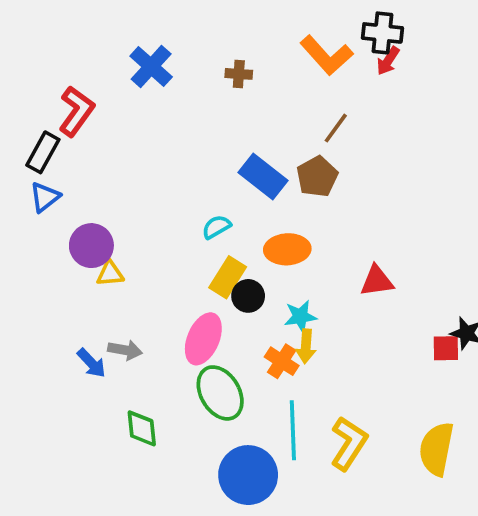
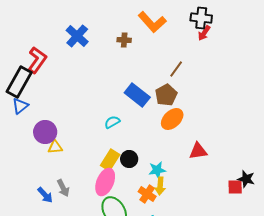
orange L-shape: (326, 55) -> (152, 22), moved
black rectangle: (43, 152) -> (19, 82), size x1.4
orange ellipse: (287, 249) -> (172, 119), moved, turned -40
yellow rectangle: (228, 277) -> (110, 160), moved
gray arrow: (125, 350) -> (63, 188), turned 54

